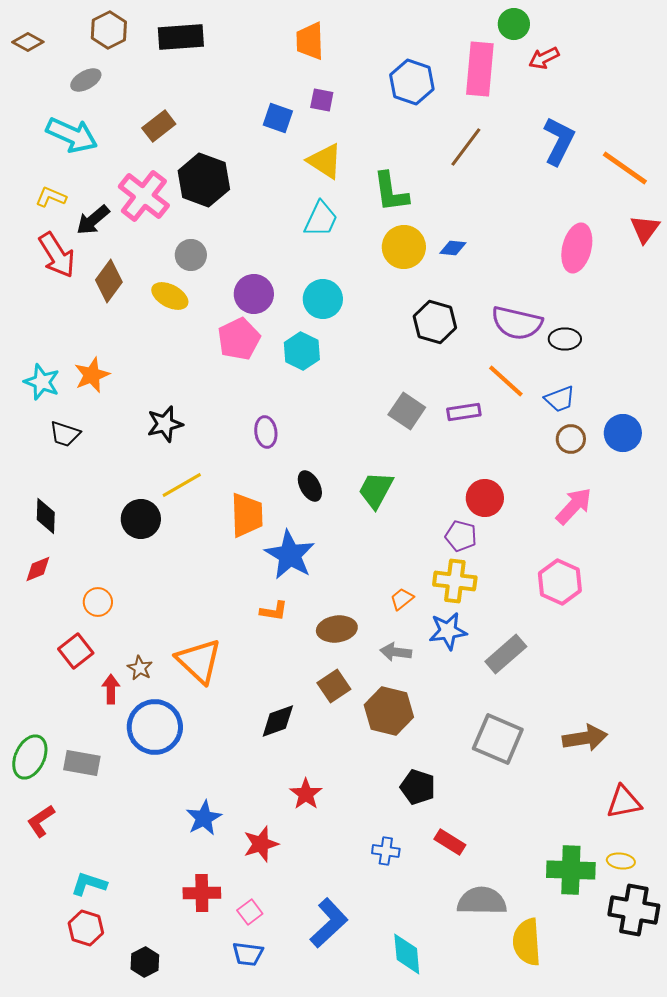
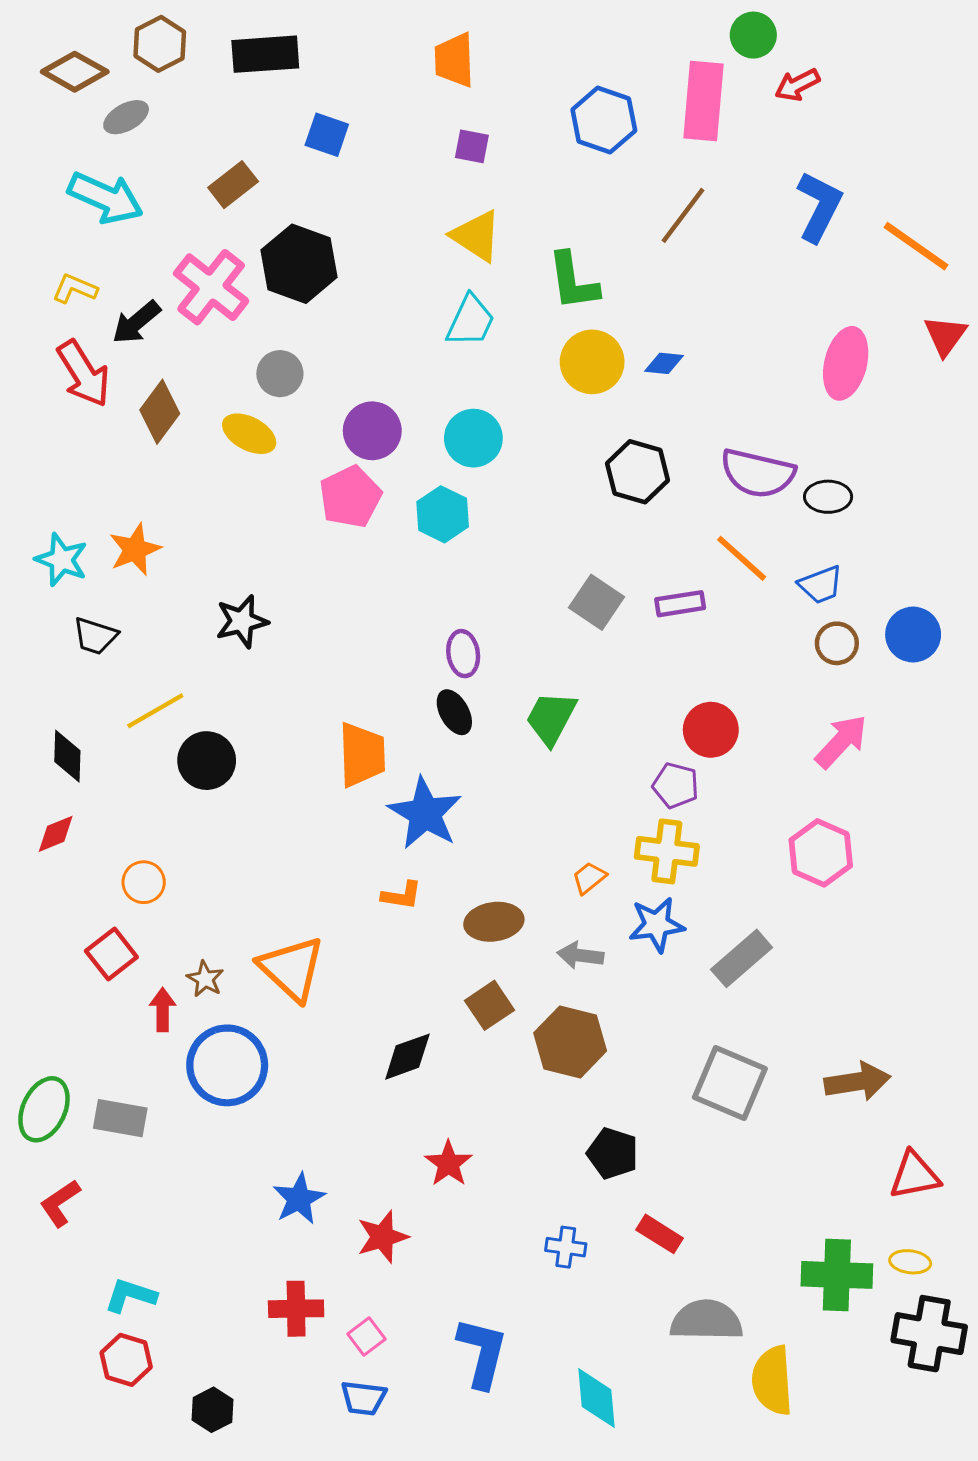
brown diamond: (28, 42) -> (75, 72), moved, size x1.4
blue square: (278, 118) -> (327, 135), moved
purple ellipse: (266, 432) -> (463, 654), moved
yellow line: (182, 485) -> (155, 711), moved
blue L-shape: (329, 923) -> (482, 1353), turned -33

